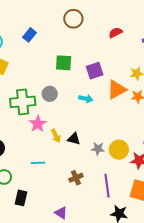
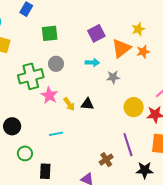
green square: (64, 63) -> (50, 33), moved
gray star: (98, 149) -> (113, 77), moved
brown cross: (76, 178) -> (106, 160), moved

